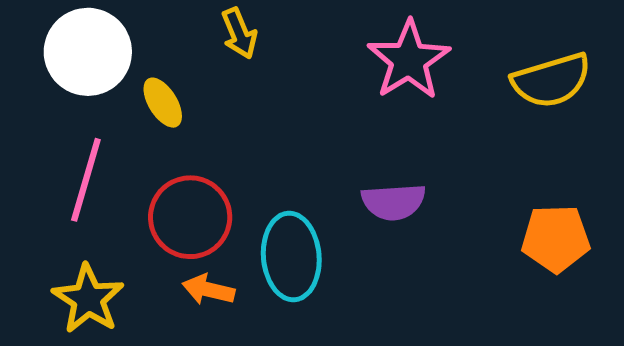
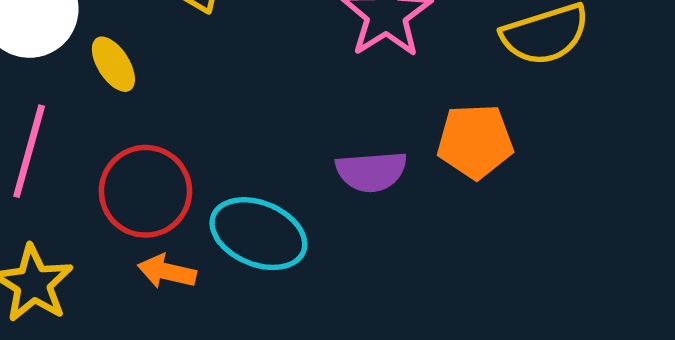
orange pentagon: (556, 239) -> (475, 141), moved
cyan ellipse: (291, 257) -> (258, 234), turned -62

